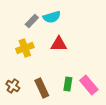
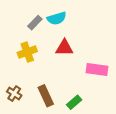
green rectangle: (68, 84) -> (74, 102), moved, turned 40
pink rectangle: (89, 85) -> (97, 70), moved, turned -42

